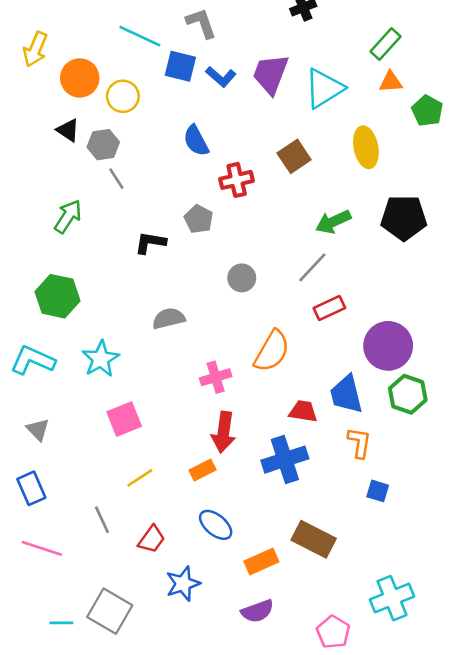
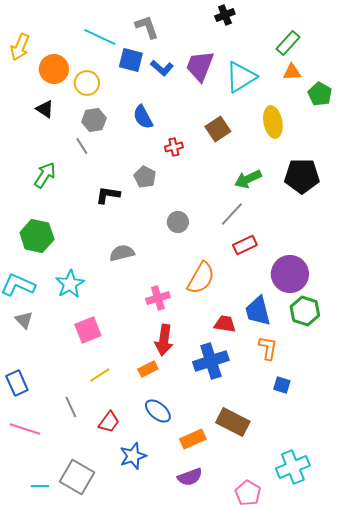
gray hexagon: (103, 145) -> (94, 120), moved
red cross: (237, 180) -> (174, 147), size x0.7
gray triangle: (38, 430) -> (24, 320), moved

